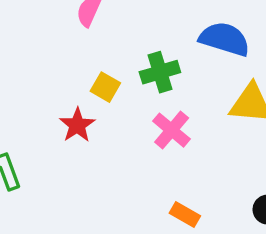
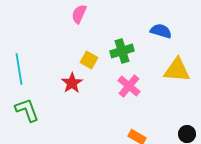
blue semicircle: (225, 39) -> (161, 31), size x0.7

